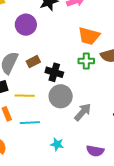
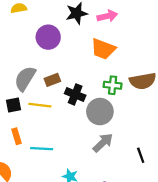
orange trapezoid: (89, 36) -> (103, 49), moved
yellow line: (25, 96) -> (40, 105), moved
gray circle: (61, 96) -> (100, 112), moved

